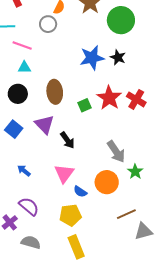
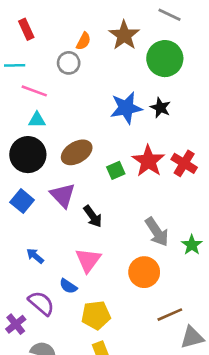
brown ellipse: (55, 92) -> (77, 152), turned 65
black circle: (18, 94) -> (28, 155), size x1.4
green star: (135, 172) -> (192, 245), moved
blue semicircle: (80, 192) -> (68, 286), moved

